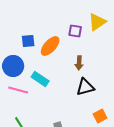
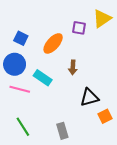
blue square: (28, 41) -> (21, 38), moved, turned 32
brown arrow: (79, 63) -> (73, 67), moved
black triangle: (85, 87) -> (89, 98), moved

